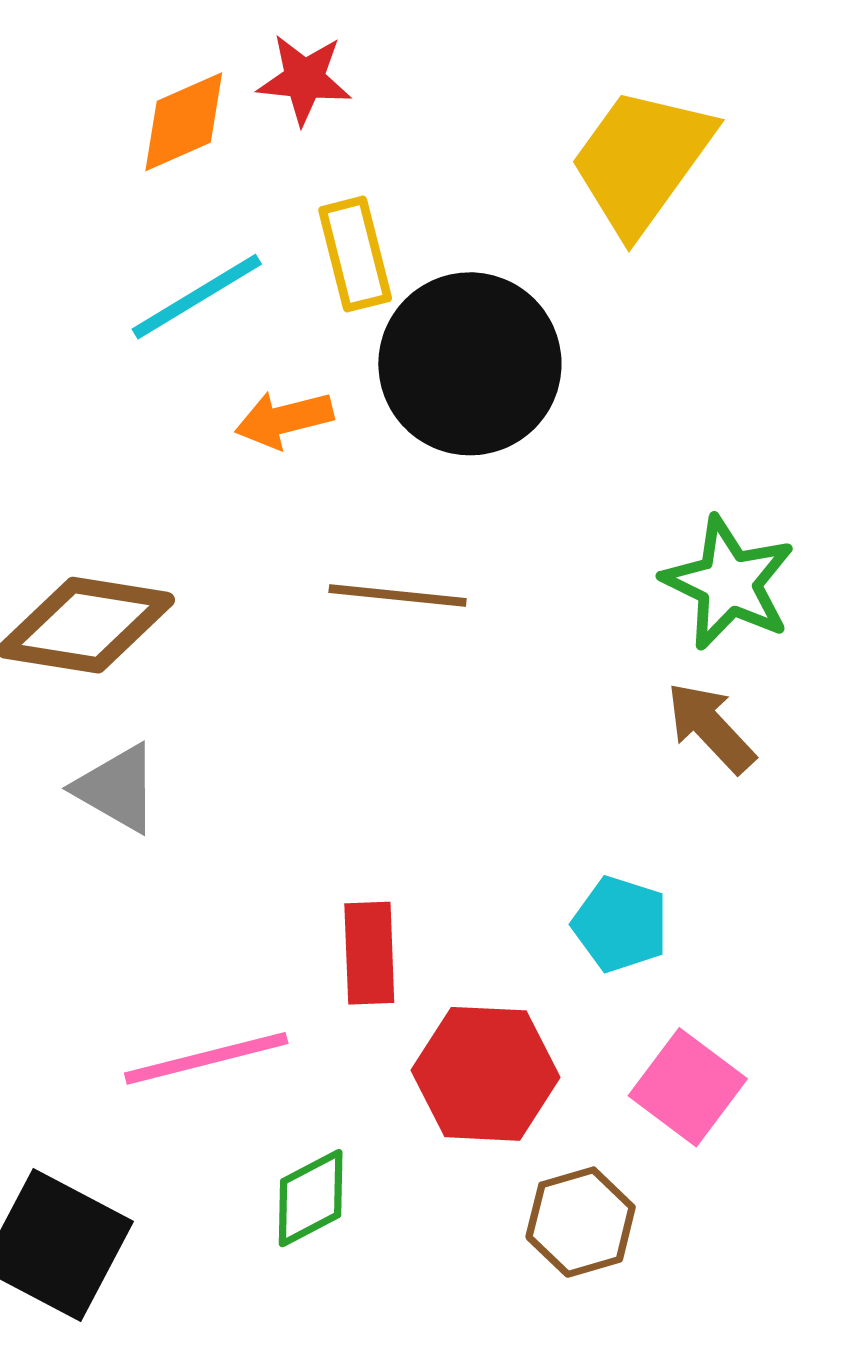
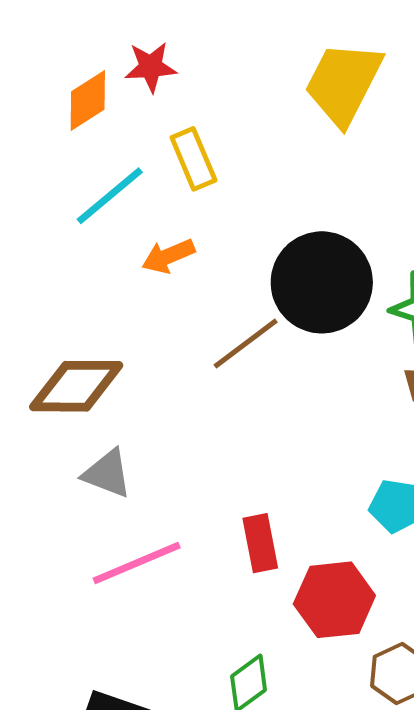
black circle: (470, 364) -> (322, 282), moved
brown line: (398, 596) -> (246, 344), turned -34
pink line: (206, 1058) -> (137, 563), moved

